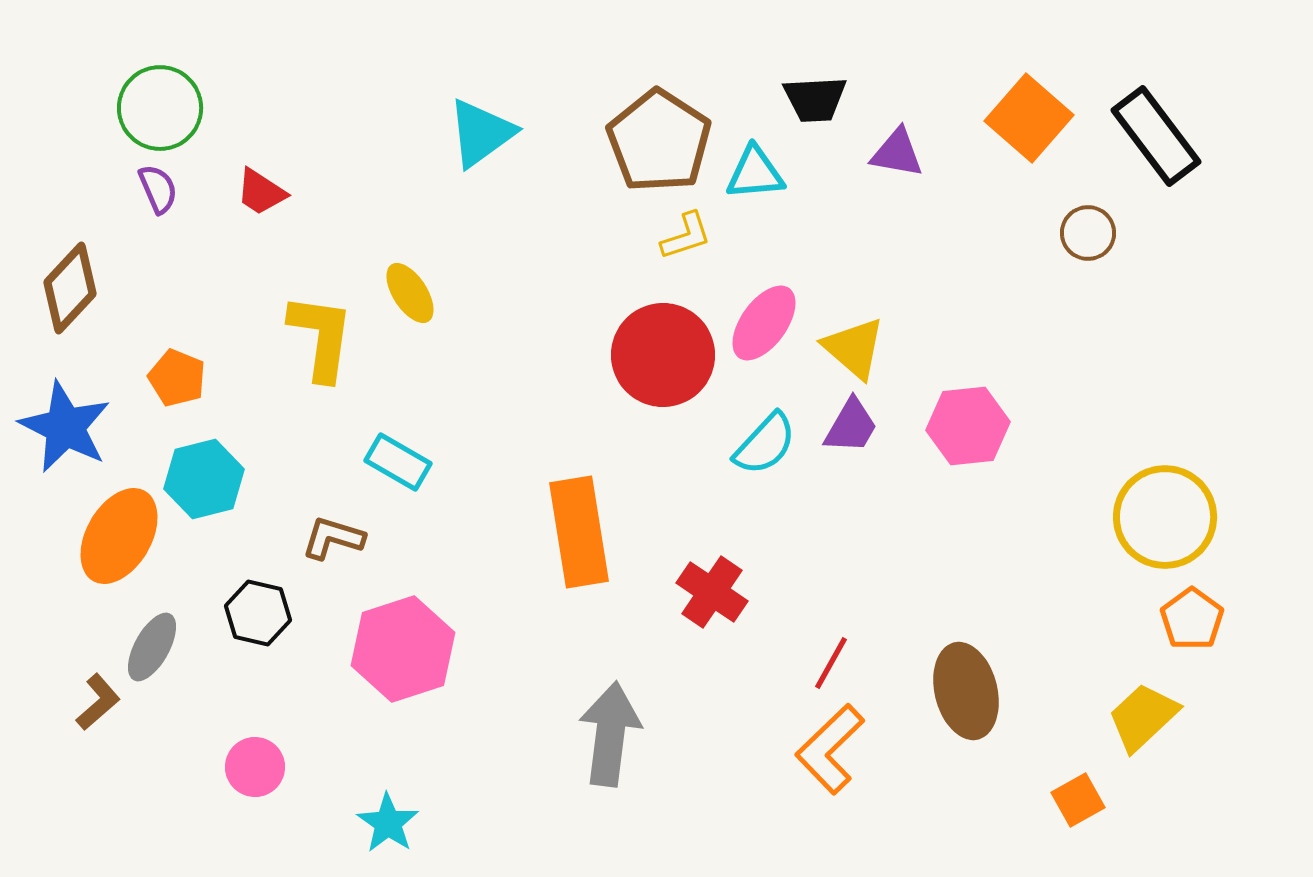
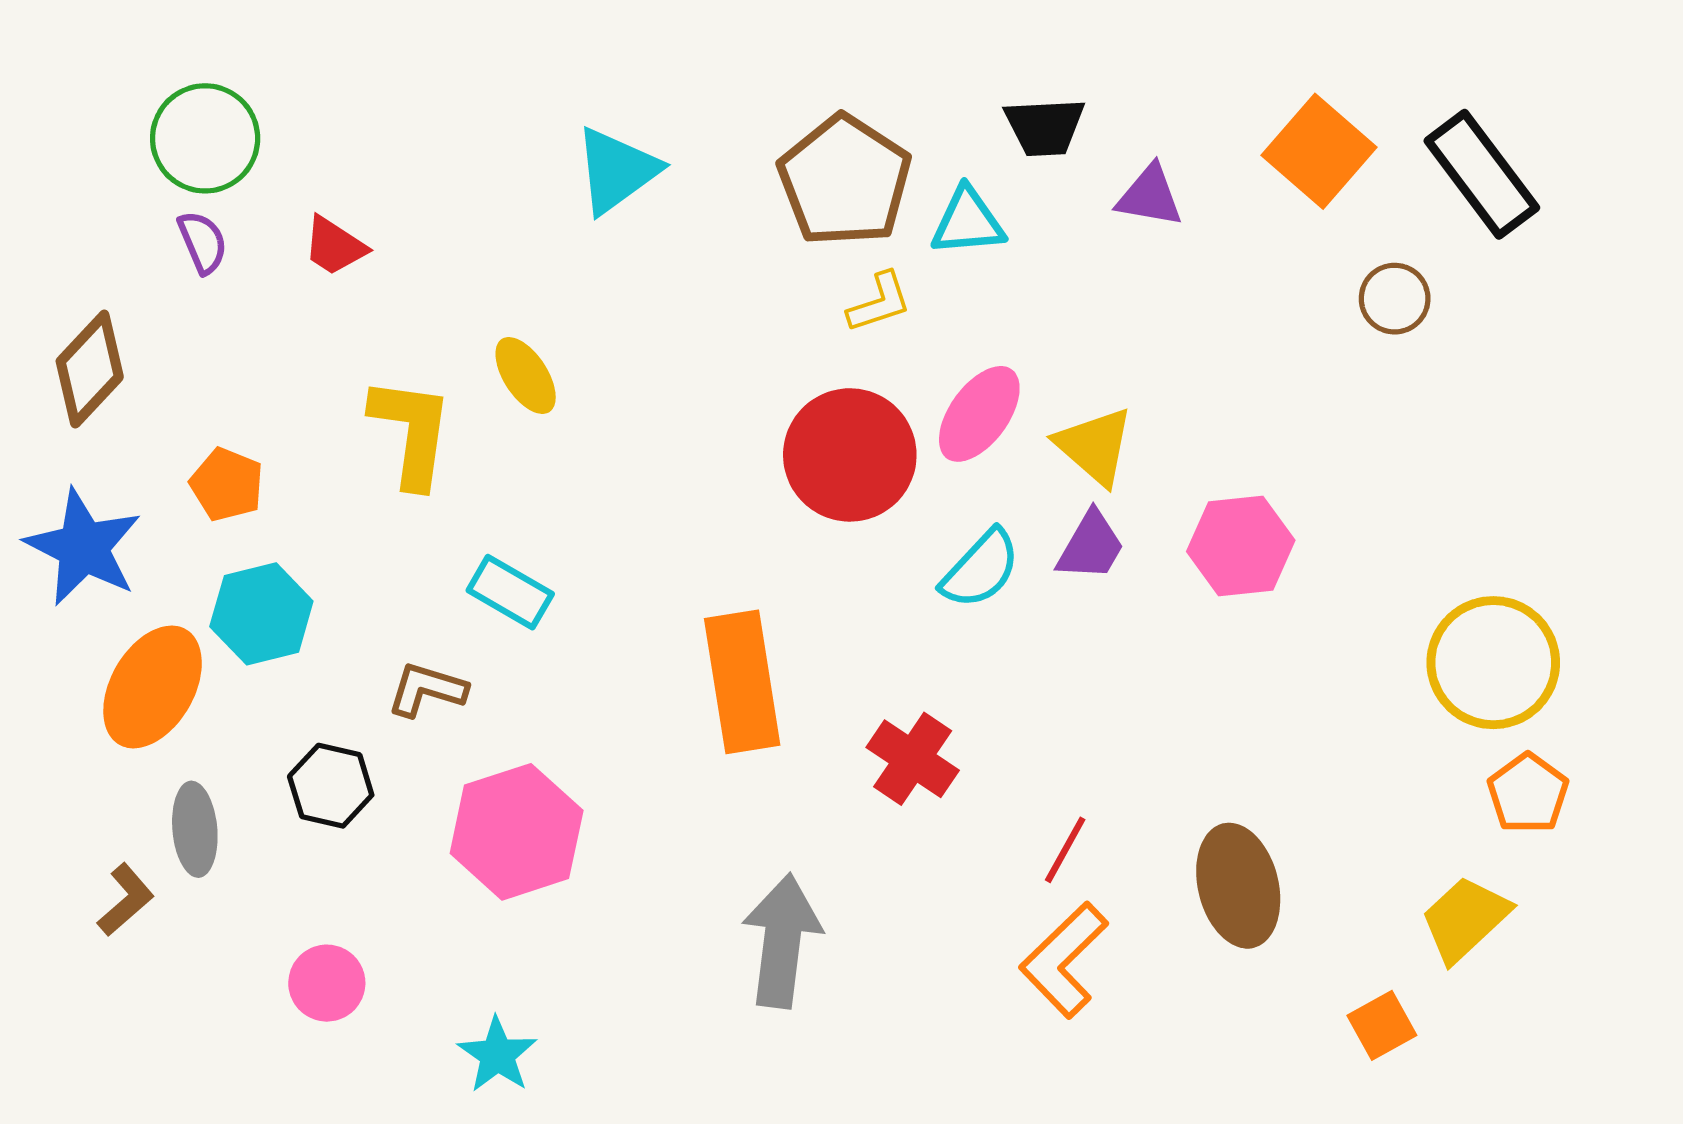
gray ellipse: (152, 647) -> (195, 829), turned -34

